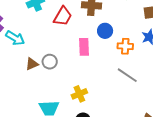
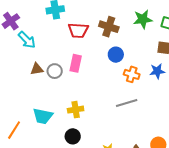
red trapezoid: (63, 16) -> (78, 30), turned 50
pink rectangle: (84, 47) -> (76, 63), moved
gray line: (127, 75) -> (127, 103), turned -65

